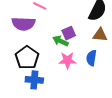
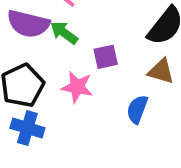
green arrow: (60, 41) -> (64, 33), moved
pink star: (67, 60) -> (77, 87), moved

